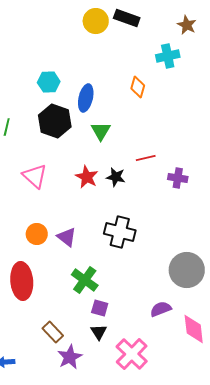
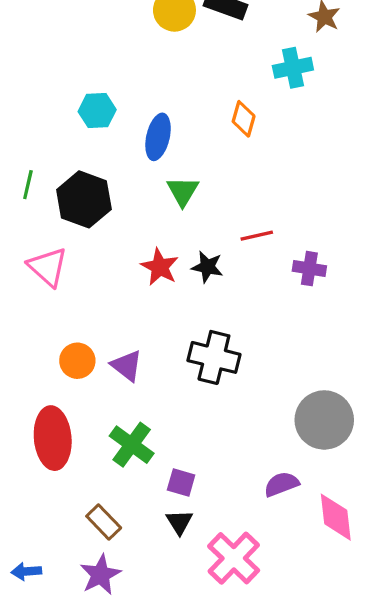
black hexagon: (55, 121) -> (84, 199), moved
pink triangle: (35, 176) -> (48, 267), moved
green cross: (85, 280) -> (132, 445), moved
purple star: (70, 357) -> (100, 575), moved

